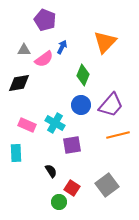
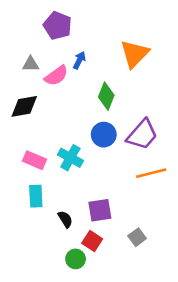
purple square: (72, 145) -> (100, 210), moved
cyan rectangle: (16, 153) -> (36, 196), moved
gray square: (107, 185) -> (137, 237), size x0.6

